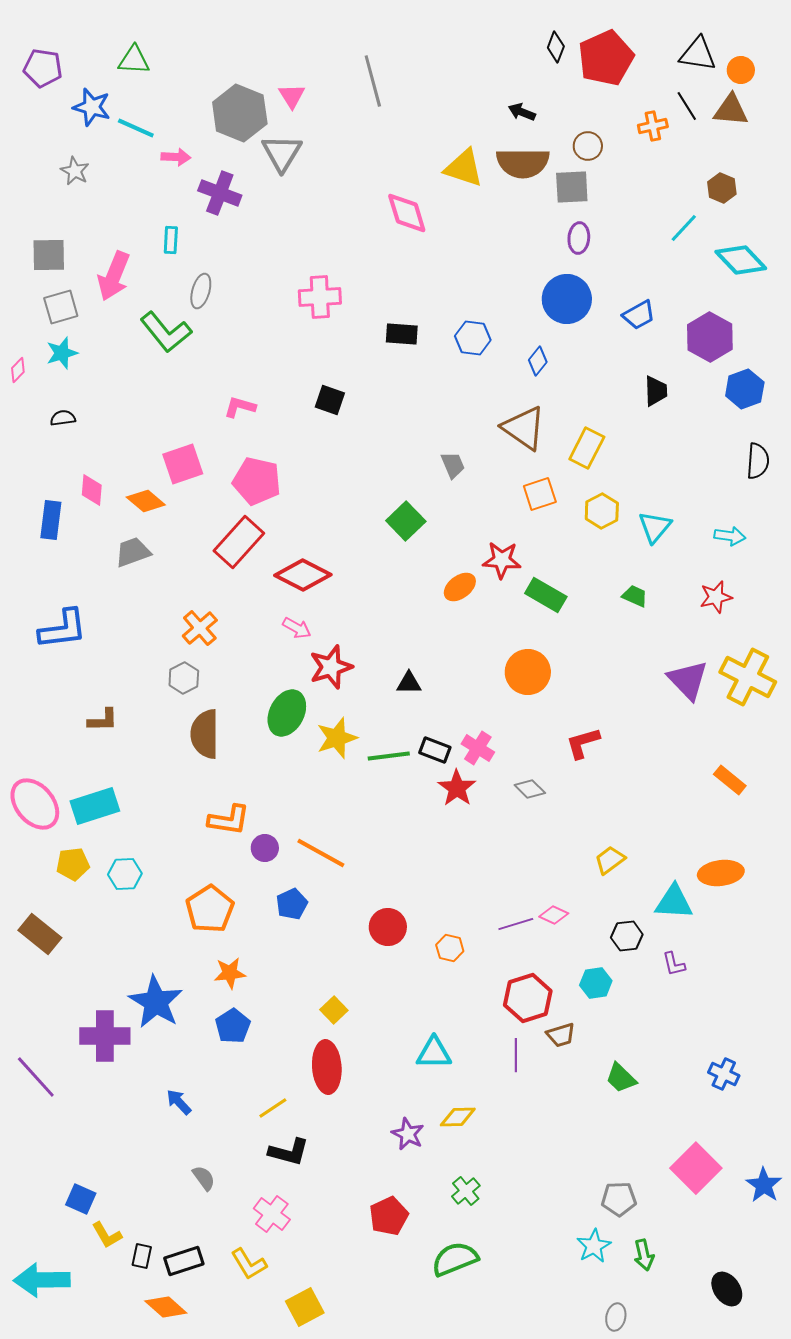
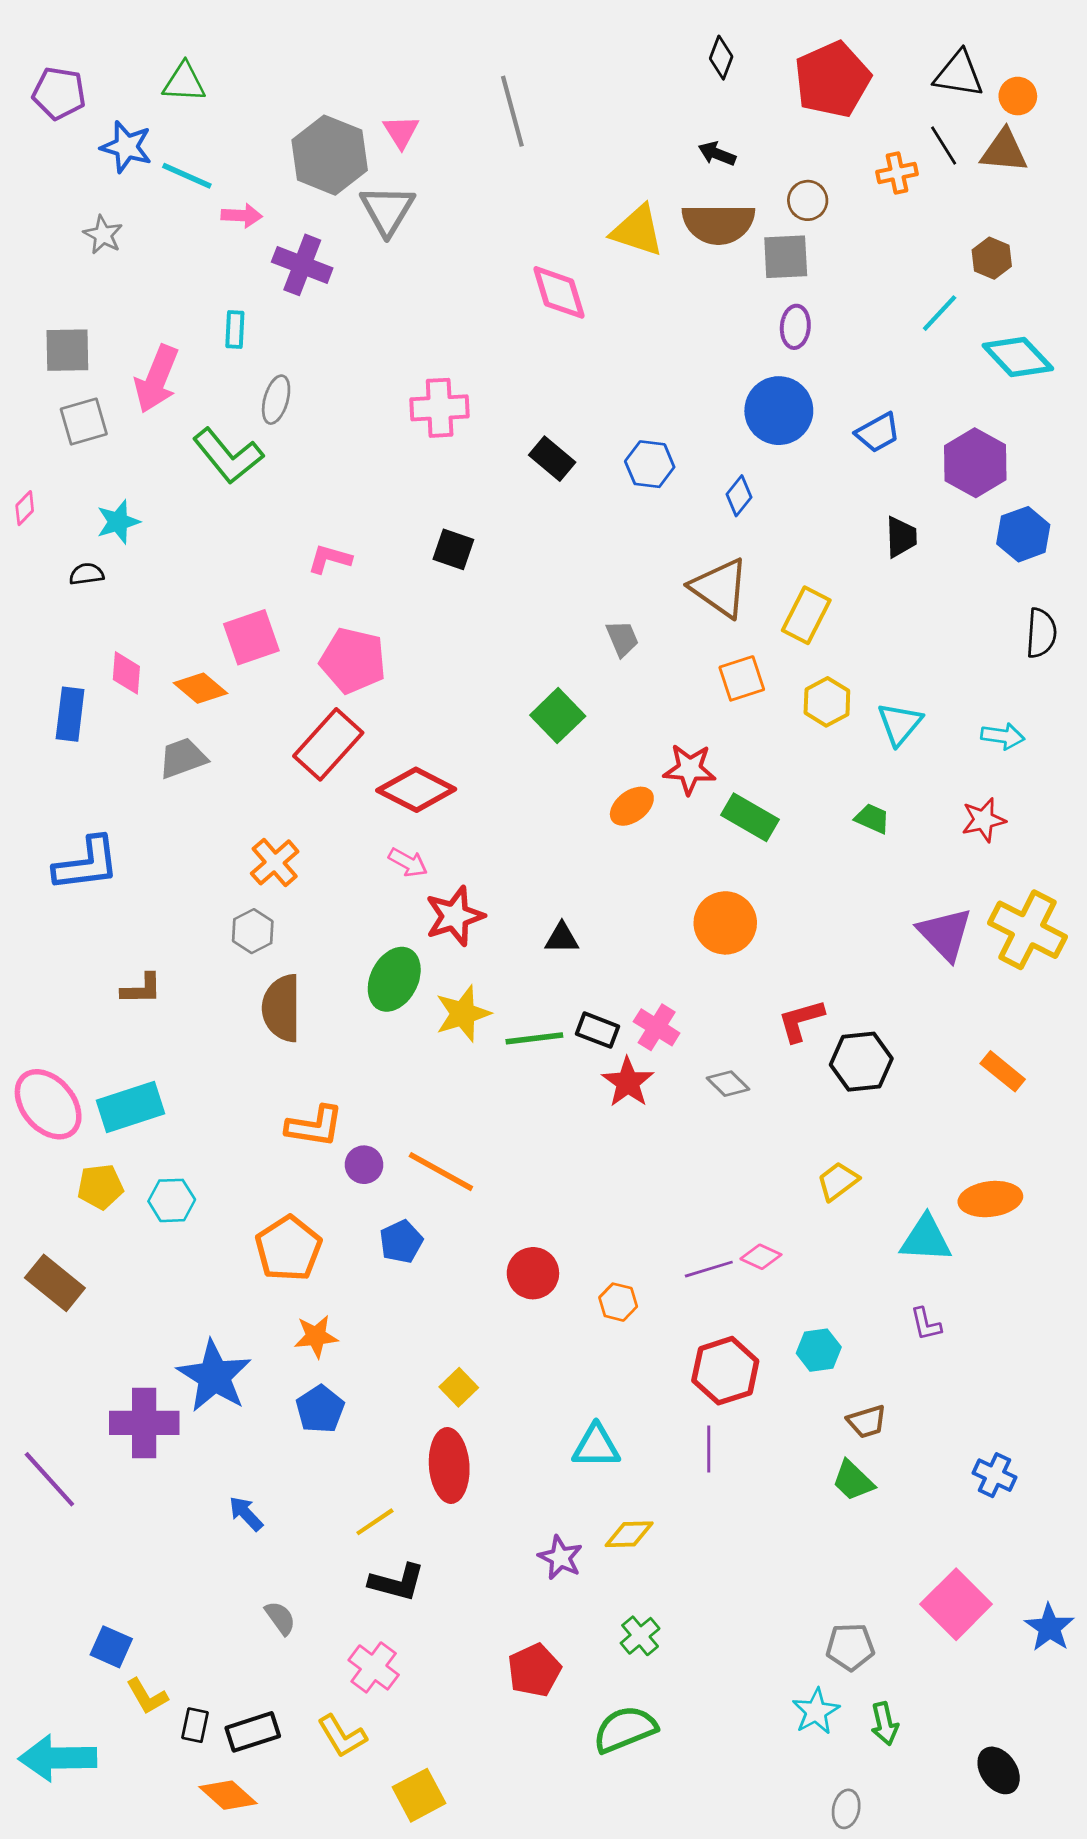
black diamond: (556, 47) -> (721, 58), moved
black rectangle: (402, 334) -> (552, 459), turned 36
cyan star: (62, 353) -> (118, 522), moved
black hexagon: (627, 936) -> (861, 1062), moved, size x1.4
brown trapezoid: (561, 1035) -> (867, 1422), moved

